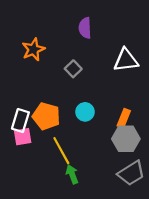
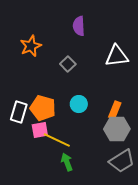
pink square: (23, 137) -> (40, 130), moved
yellow line: (61, 151) -> (57, 140), turned -36

